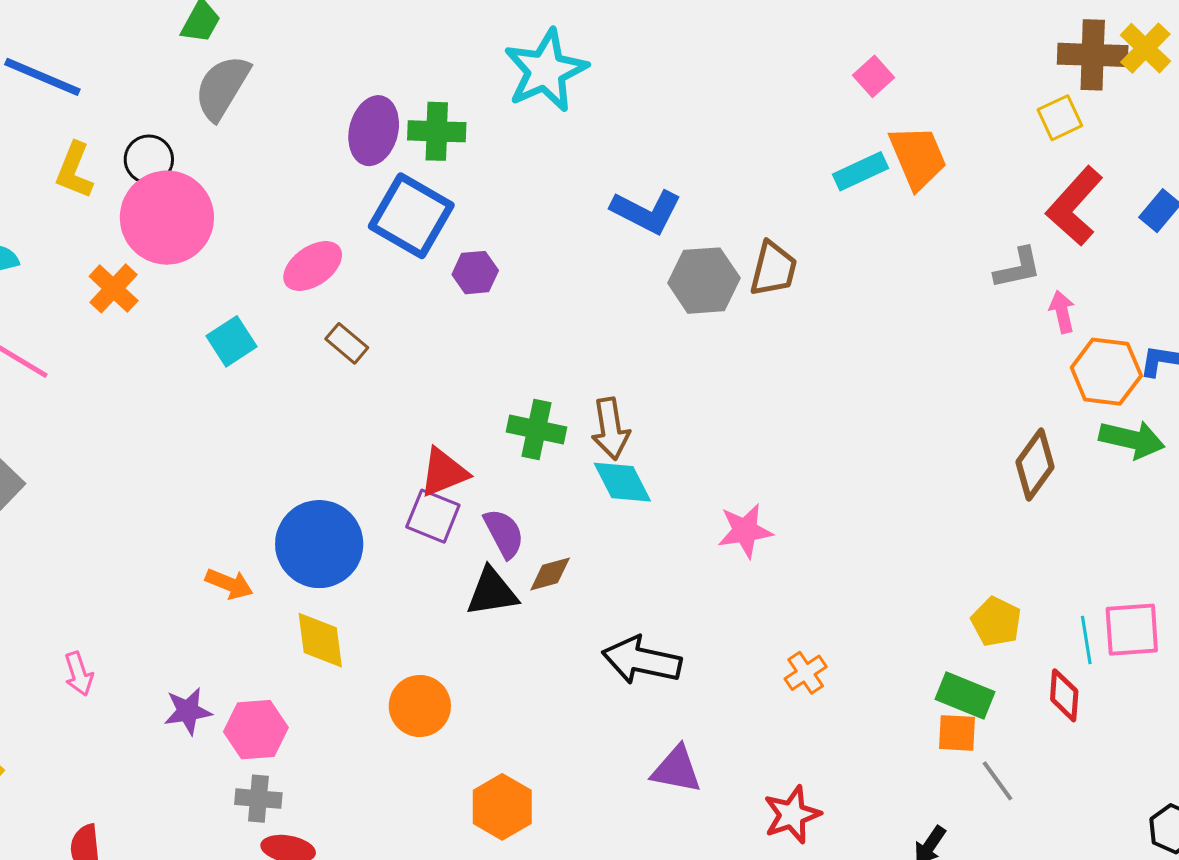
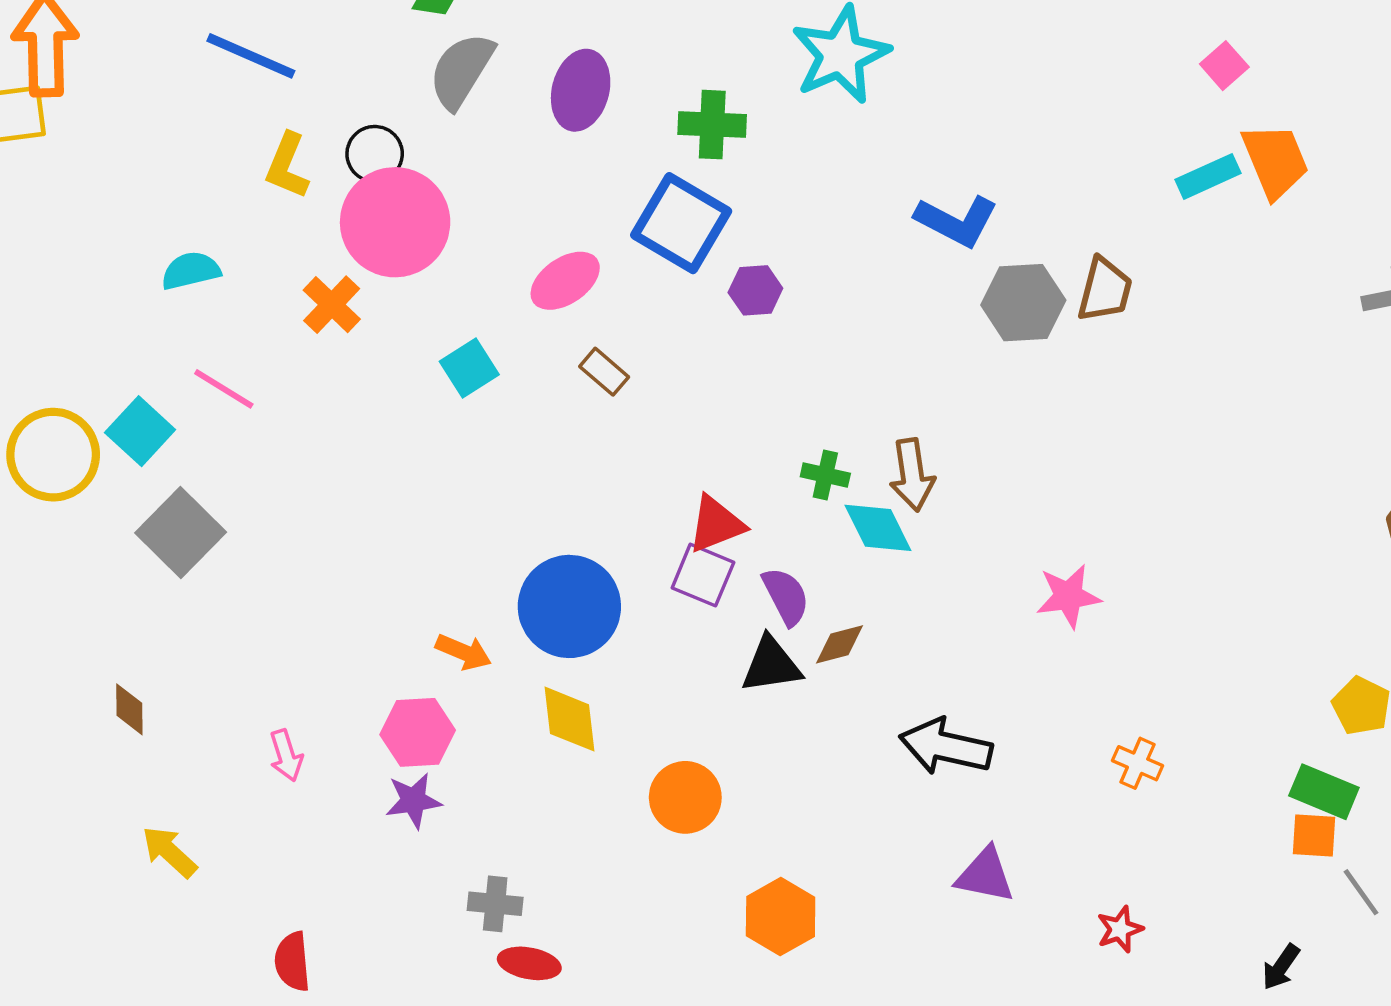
purple ellipse: (374, 131) -> (581, 90), moved
green cross: (537, 430) -> (825, 475), size x0.7
cyan diamond: (622, 482) -> (878, 528), moved
orange cross: (806, 673) -> (1138, 763), turned -33
pink hexagon: (256, 730) -> (418, 732), moved
red star: (792, 815) -> (1120, 929), size x0.7

